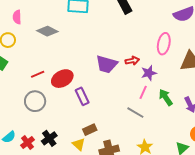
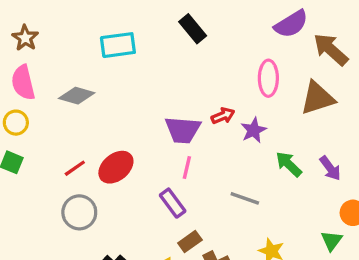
pink semicircle: (17, 17) -> (23, 83), size x1.5
pink line: (143, 92) -> (187, 168), moved
purple rectangle: (82, 96) -> (173, 203), moved
brown rectangle: (90, 130) -> (190, 241), moved

